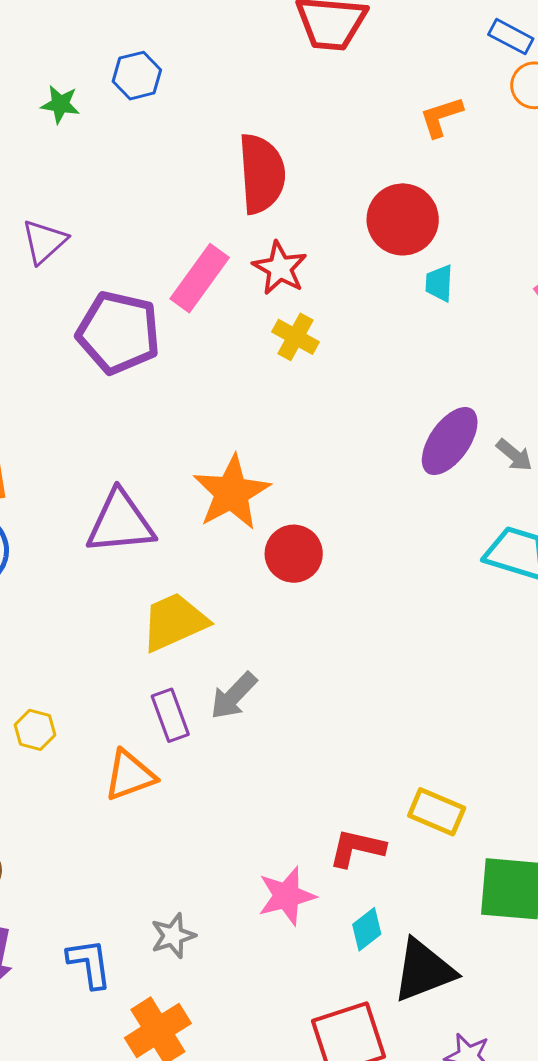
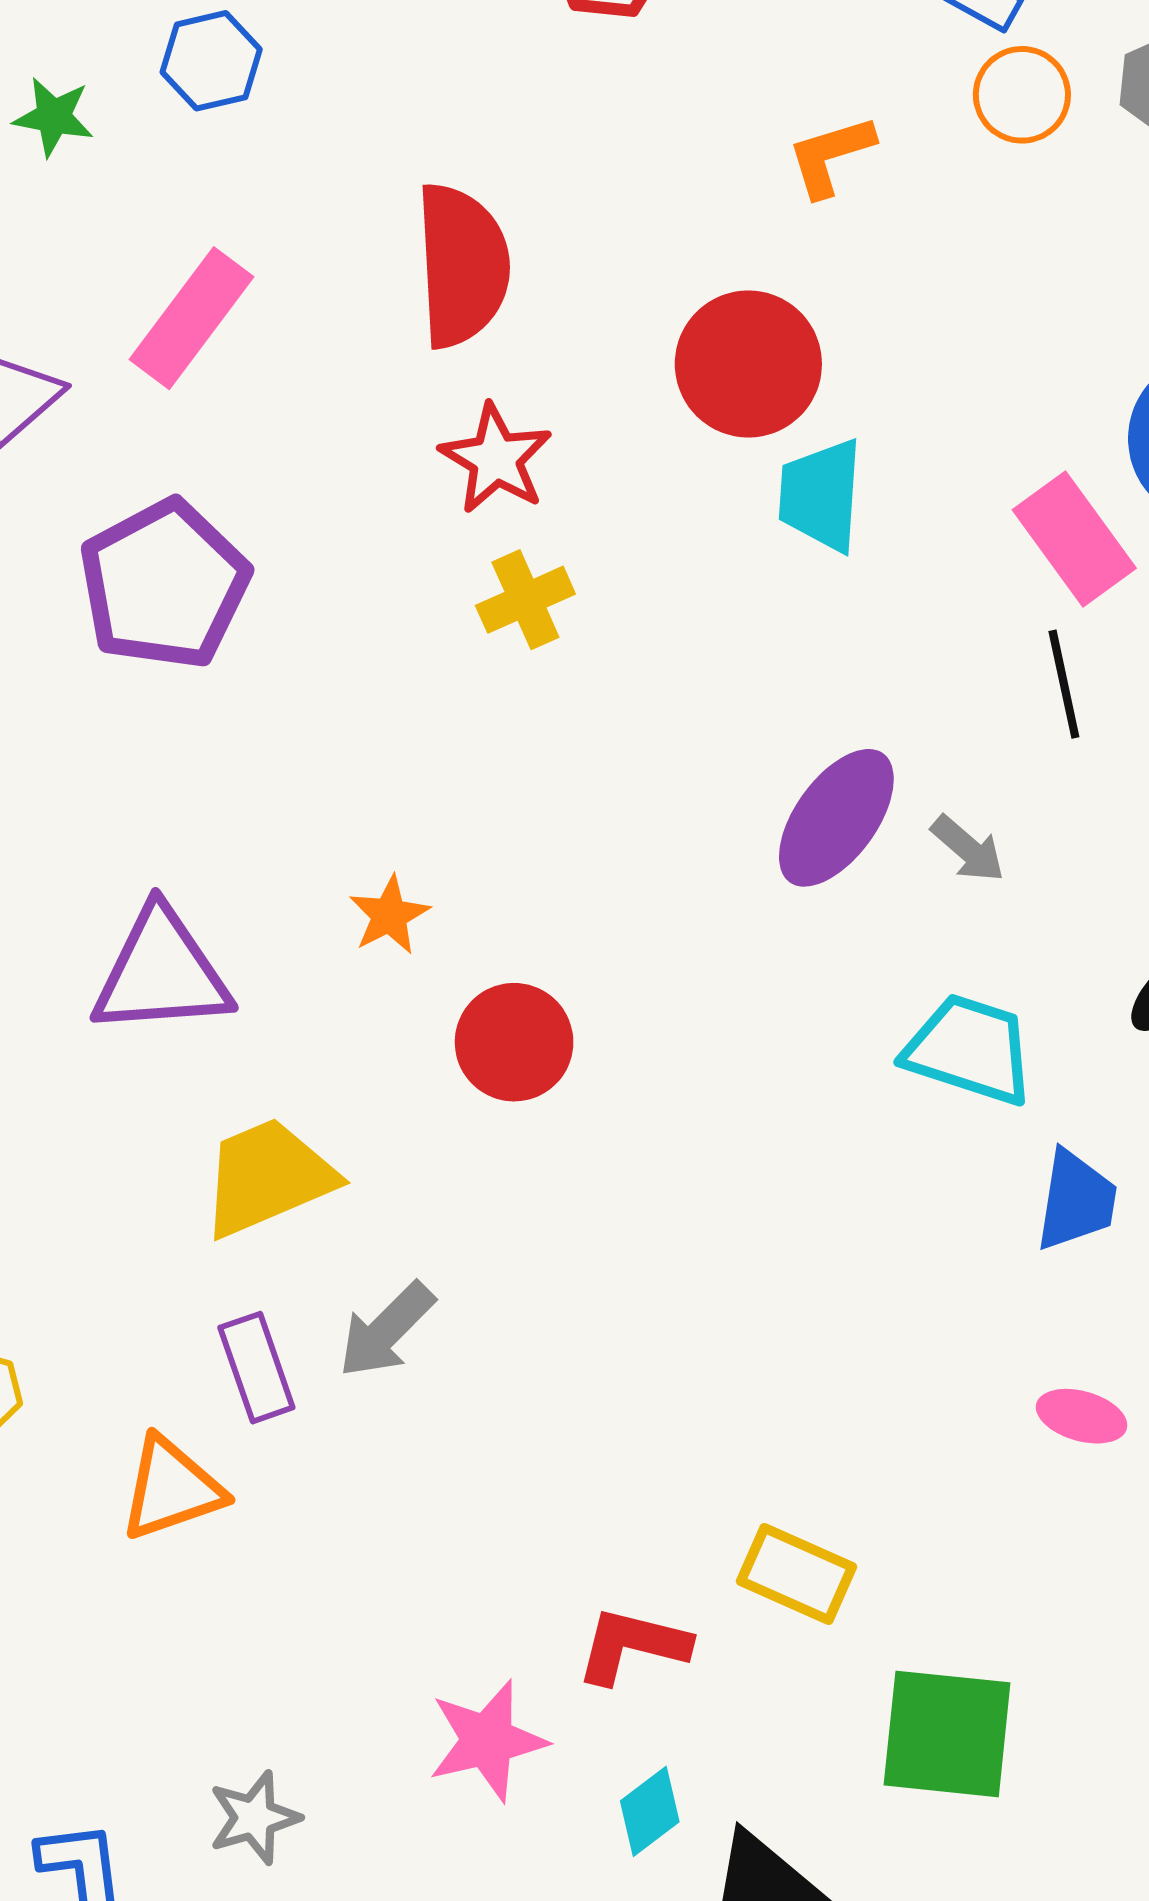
pink rectangle: (200, 278) -> (191, 318), moved
cyan trapezoid: (439, 283) -> (821, 495), size x1.5
purple pentagon: (118, 332) -> (164, 584), turned 30
yellow cross: (296, 337) -> (525, 600), turned 36
orange star: (232, 493) -> (389, 915), size x0.5

